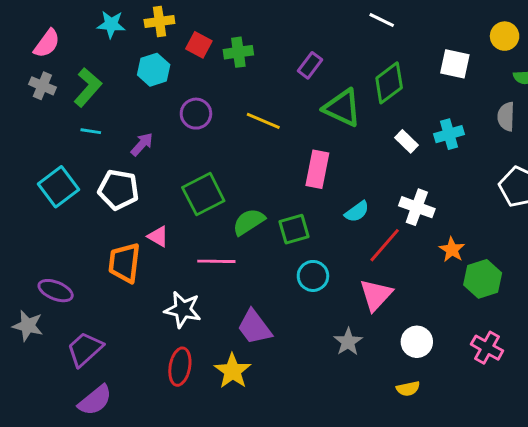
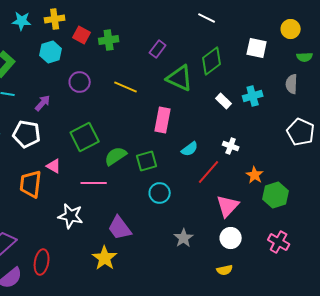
white cross: (417, 207) -> (231, 146), size x0.7
pink triangle: (376, 295) -> (228, 206), moved
red ellipse: (180, 367) -> (42, 262), moved

